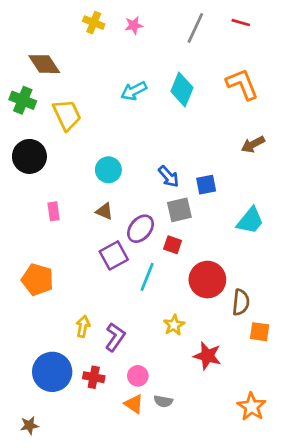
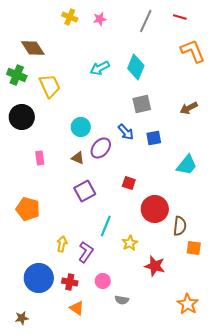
orange L-shape: (242, 84) -> (193, 51), moved
gray square: (179, 210) -> (142, 104), moved
purple ellipse: (141, 229) -> (101, 148), moved
cyan line: (147, 277) -> (106, 226), moved
orange triangle: (134, 404) -> (77, 308), moved

